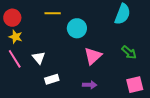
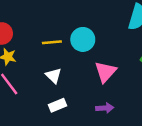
yellow line: (53, 13) -> (52, 42), moved
white triangle: (39, 58) -> (53, 76), moved

